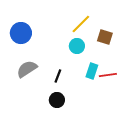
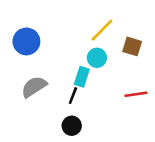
cyan rectangle: (92, 71) -> (82, 77), moved

